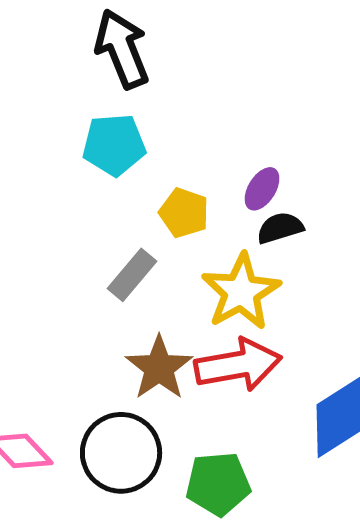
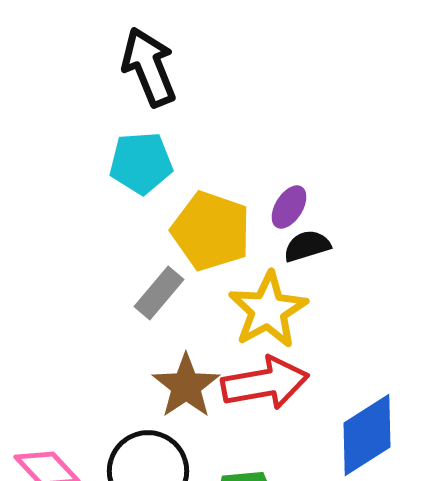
yellow pentagon: (184, 213) -> (211, 231), size x1.6

